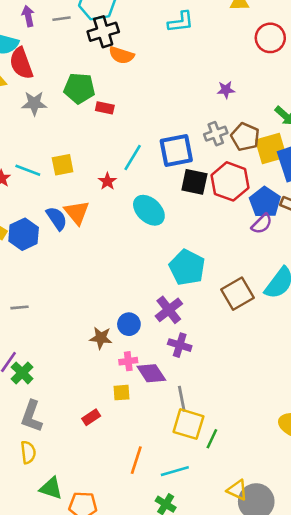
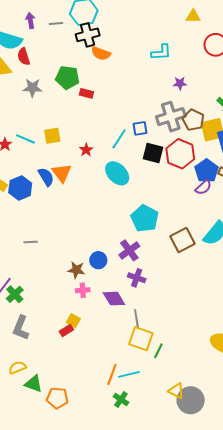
cyan L-shape: (181, 22) -> (161, 52), moved
red semicircle: (21, 63) -> (24, 57), size x0.7
gray cross: (216, 134) -> (171, 117), size x1.6
blue square: (176, 150) -> (140, 128), size x0.6
cyan line: (133, 157) -> (119, 139), moved
gray line: (19, 307) -> (31, 242), moved
pink cross: (128, 361) -> (83, 290), moved
yellow square: (121, 393) -> (73, 321), moved, turned 32
yellow semicircle: (28, 452) -> (17, 368), moved, turned -108
orange line: (136, 460) -> (112, 374), moved

